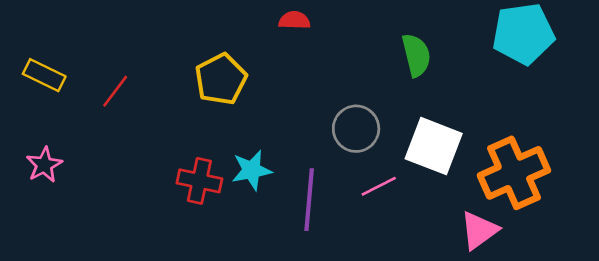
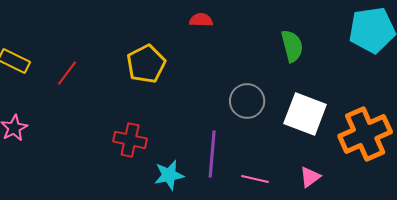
cyan star: (252, 170) -> (169, 175), moved
pink line: (379, 186) -> (255, 179), moved, turned 40
pink triangle: (479, 230) -> (310, 177), moved, size x0.7

